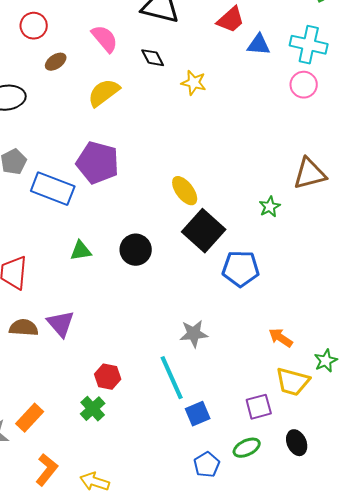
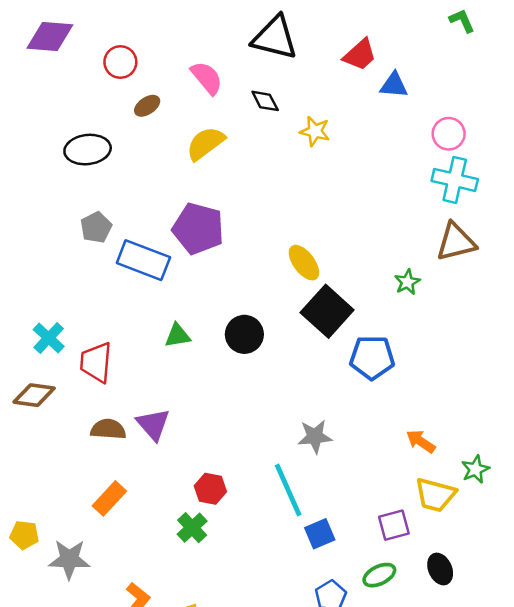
cyan cross: (309, 45) -> (455, 180), moved
orange rectangle: (30, 418) -> (109, 498), moved

